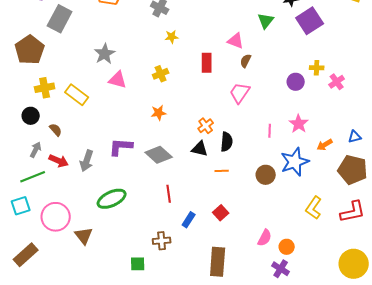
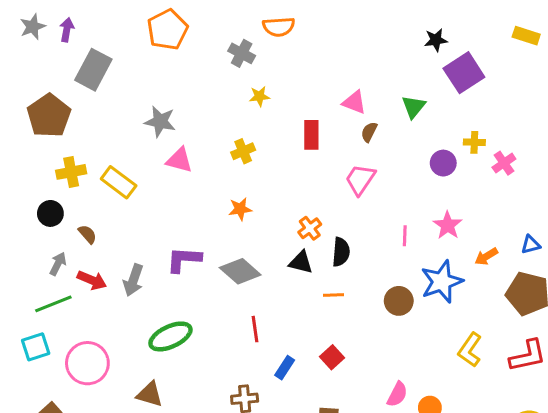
green triangle: (266, 21) -> (414, 107), moved
gray star: (105, 54) -> (160, 122), turned -30
brown triangle: (84, 236) -> (150, 394), moved, turned -36

